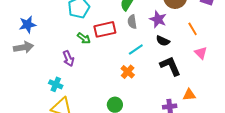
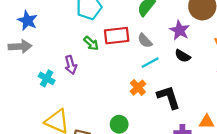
gray semicircle: (132, 22) -> (145, 41), moved, turned -40
blue star: (28, 25) -> (27, 21), turned 30
black L-shape: (170, 66) -> (169, 97), moved
cyan cross: (56, 84) -> (47, 78), moved

